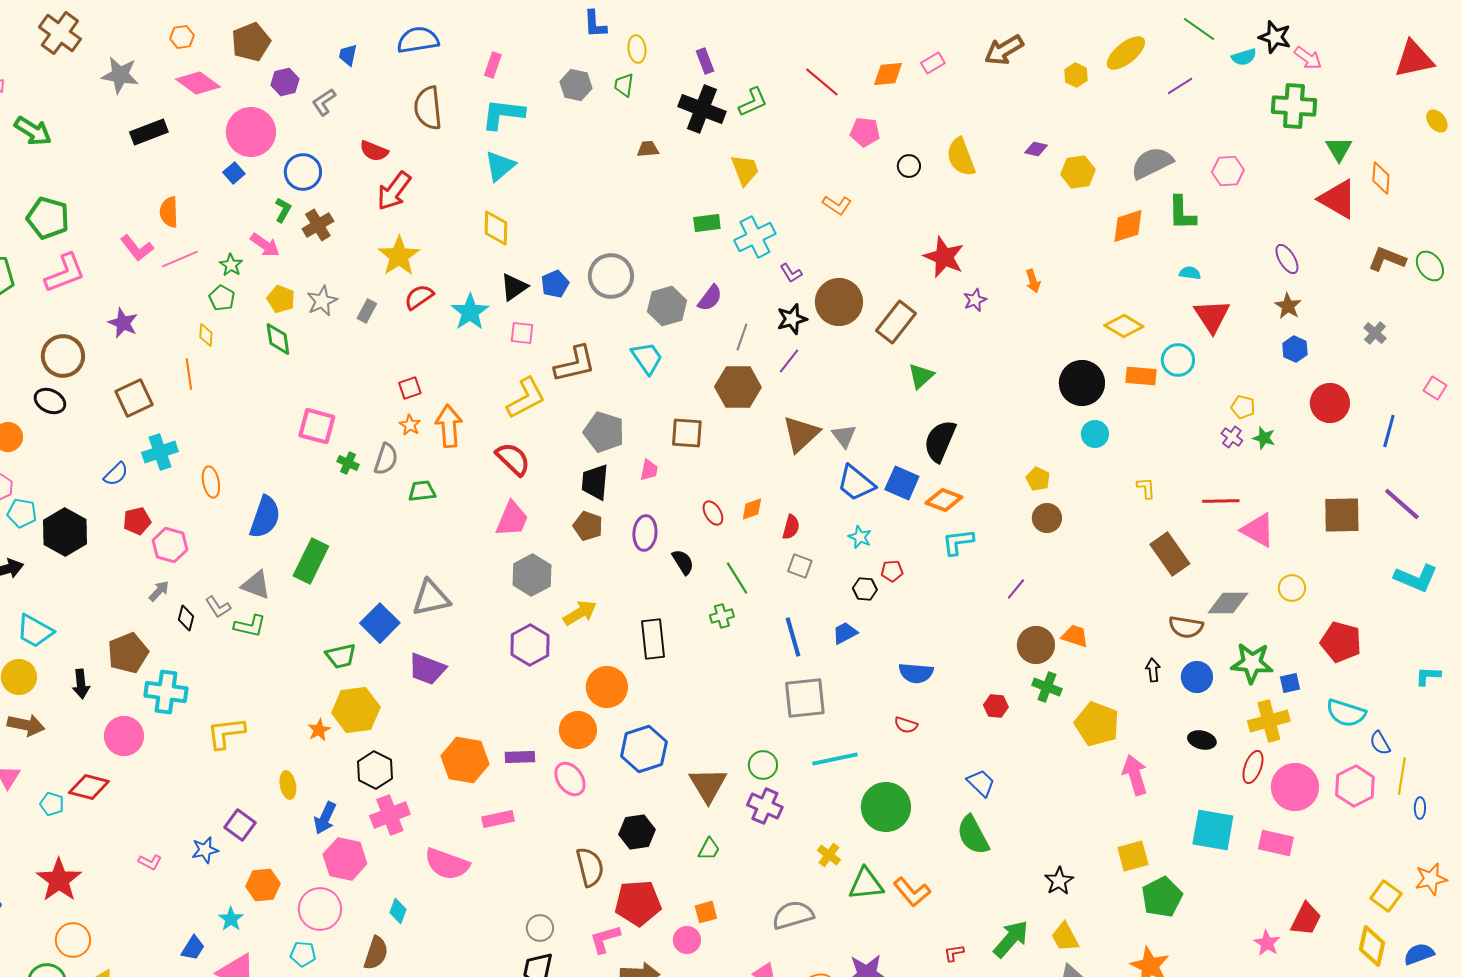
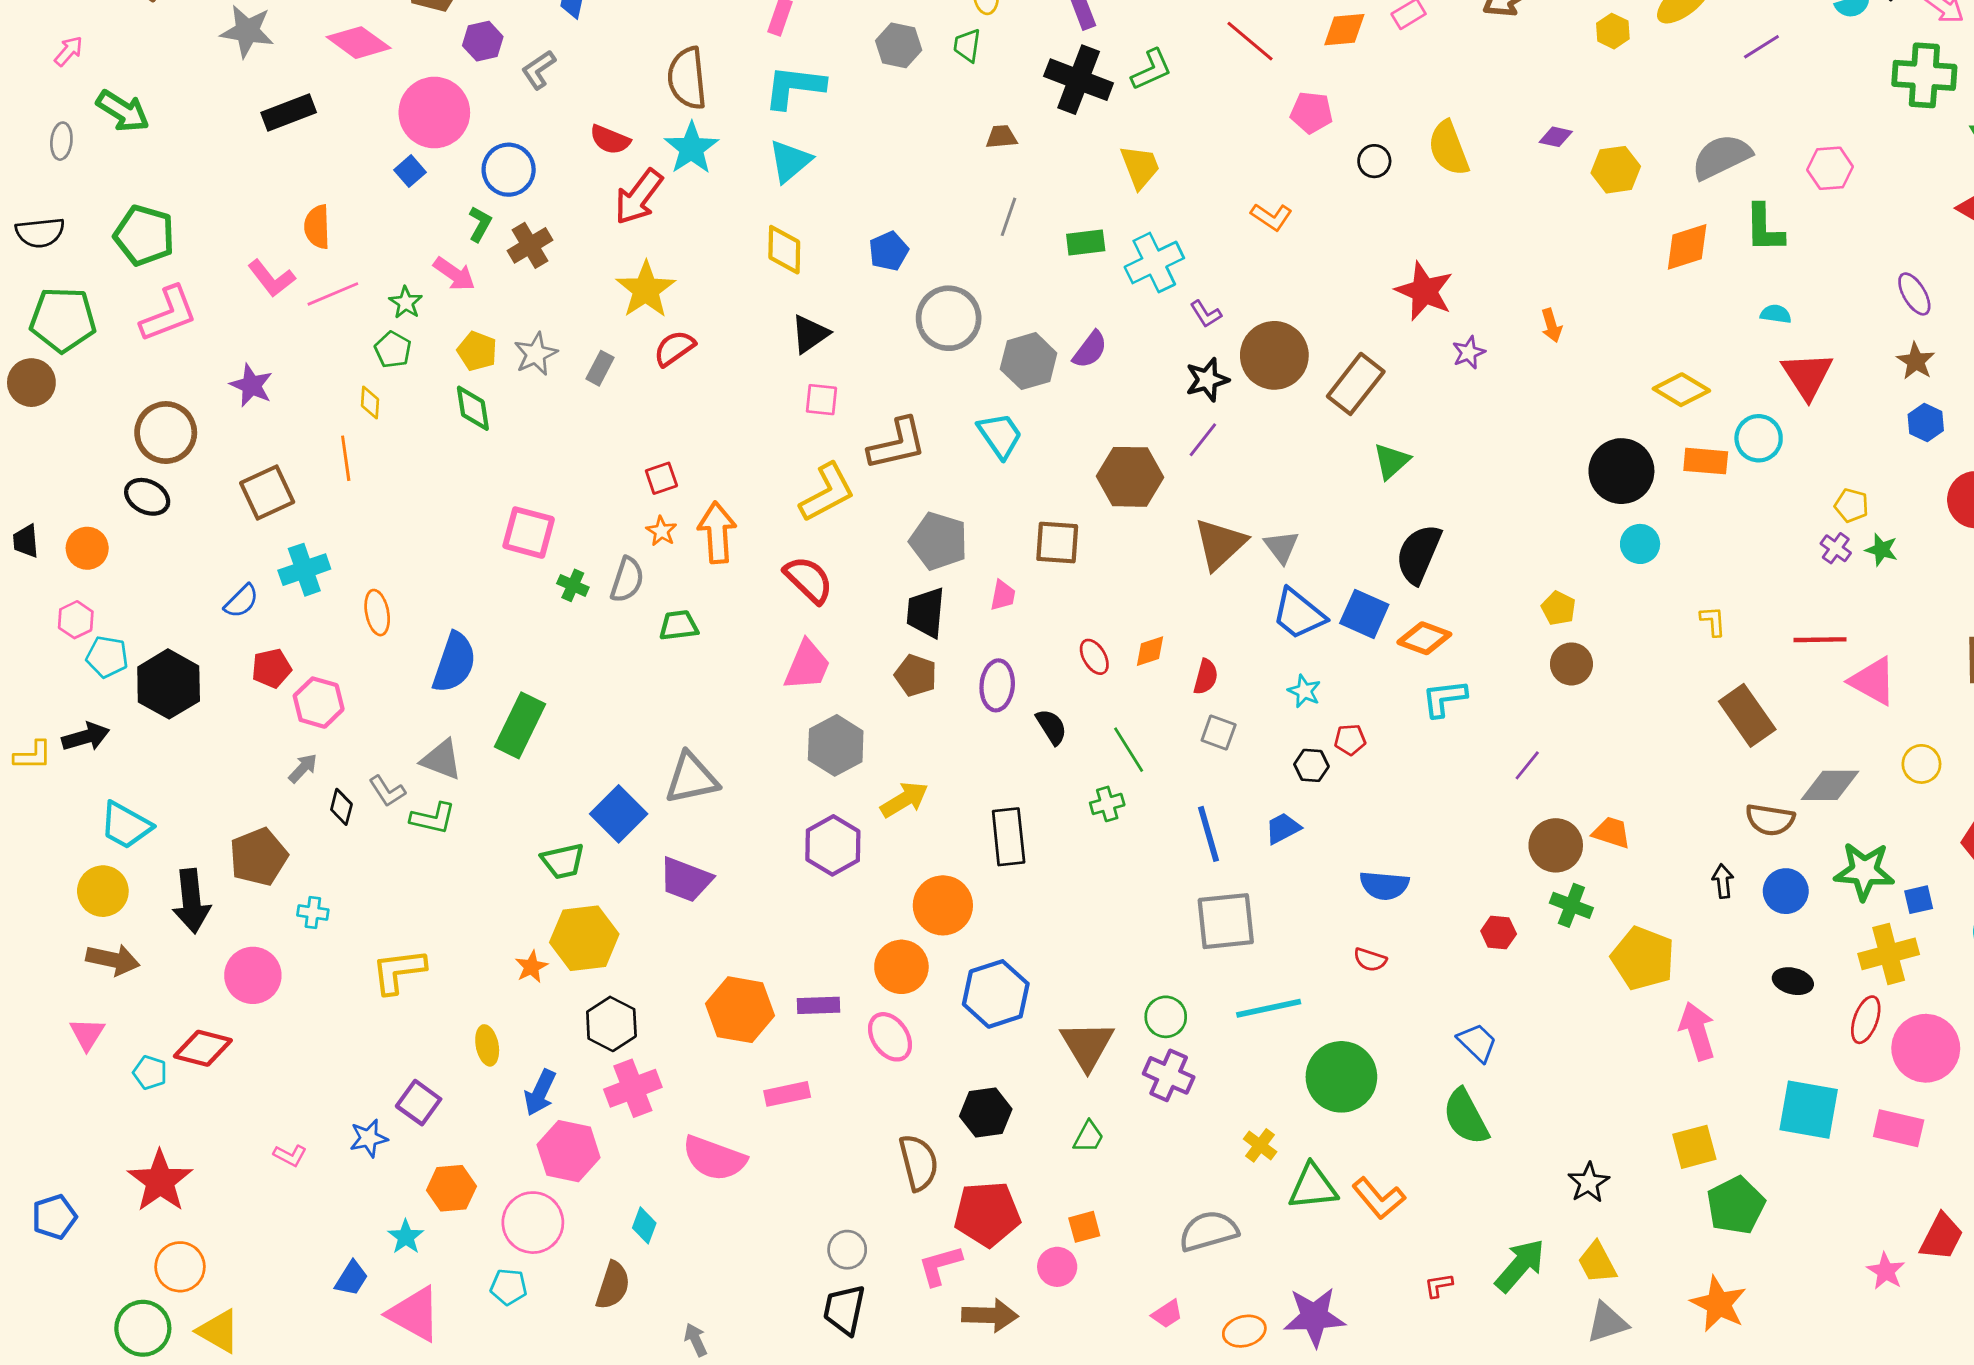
blue pentagon: (555, 284) -> (889, 251), moved
cyan star: (470, 312) -> (691, 148), moved
gray line: (742, 337) -> (1009, 217), moved
black arrow: (81, 684) -> (191, 901), size x1.5
cyan cross: (166, 692) -> (313, 913), size x0.5

